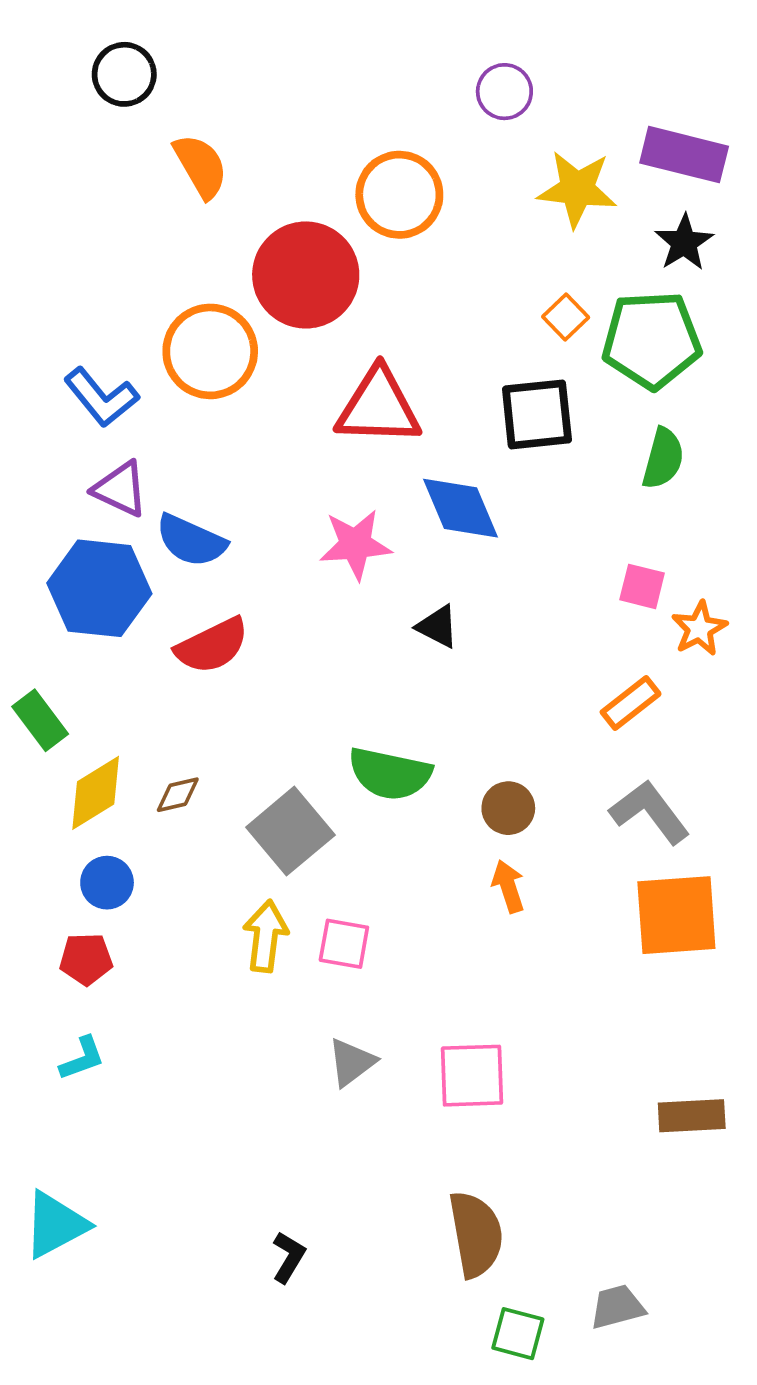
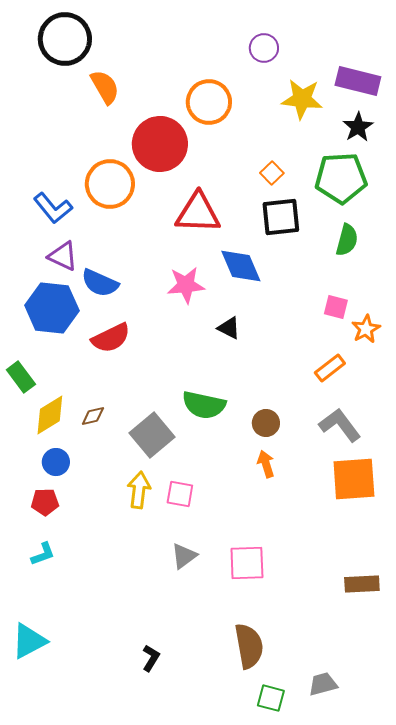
black circle: (124, 74) -> (65, 39), size x1.6
orange square: (566, 317) -> (272, 173), moved

